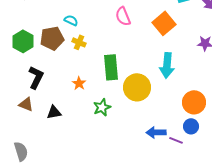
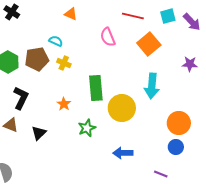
black triangle: (54, 112) -> (39, 133), turned -35
blue arrow: (156, 132) -> (123, 153), moved
purple line: (176, 140) -> (161, 174), moved

